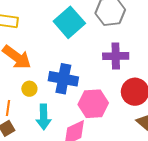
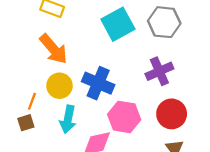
purple cross: (116, 56) -> (159, 71), turned -35
yellow circle: (29, 89) -> (59, 86), size x1.5

